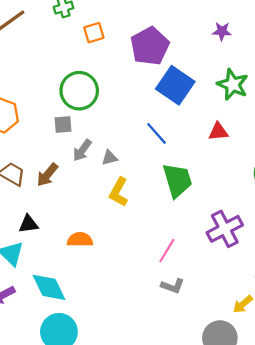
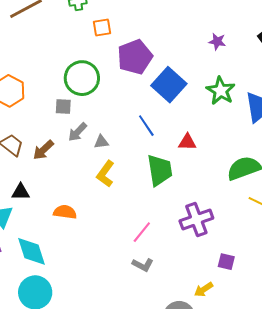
purple pentagon: (150, 46) -> (135, 57), moved
red triangle: (218, 132) -> (187, 142), moved

